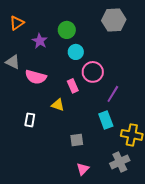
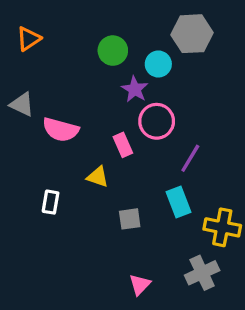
purple star: (40, 41) -> (135, 89), moved
cyan circle: (76, 52) -> (158, 64), moved
gray square: (77, 140) -> (130, 219), moved

